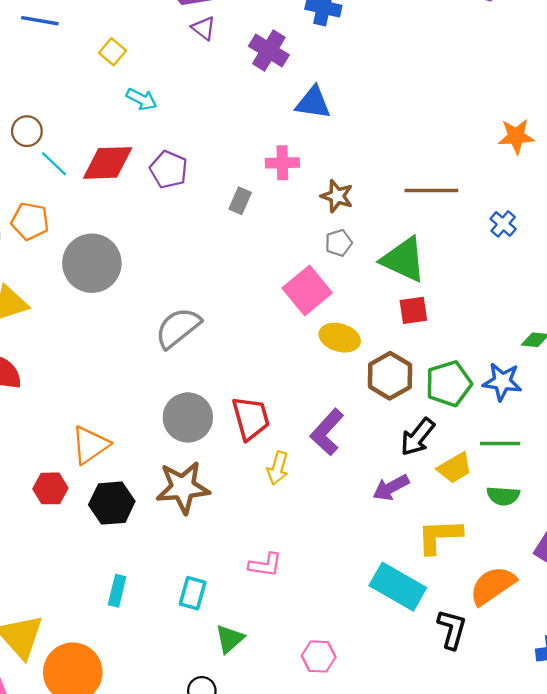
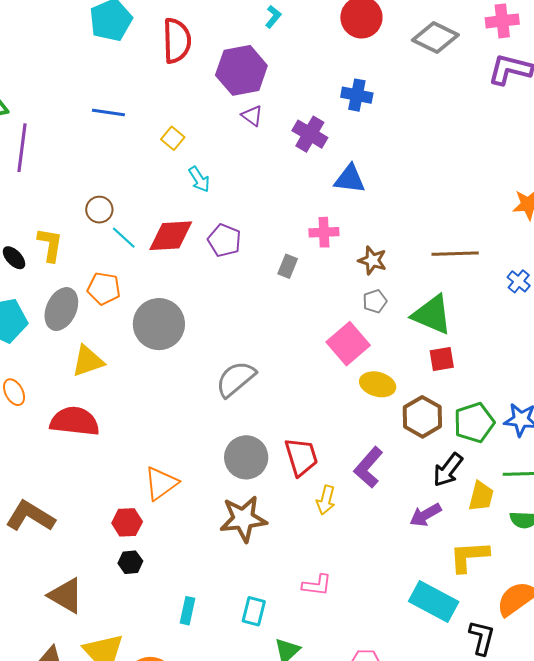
cyan arrow: (142, 99) -> (199, 179), turned 32
yellow trapezoid: (455, 468) -> (481, 496), turned -44
black hexagon: (112, 503) -> (130, 562), moved, size x0.6

